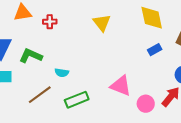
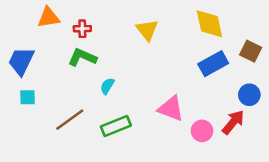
blue rectangle: (155, 50) -> (213, 64), size x1.6
green L-shape: (31, 56) -> (82, 57), moved
cyan semicircle: (62, 73) -> (107, 86), moved, turned 112

